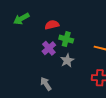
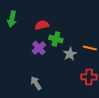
green arrow: (21, 19) -> (12, 19), turned -49
gray star: (67, 60) -> (70, 54), moved

